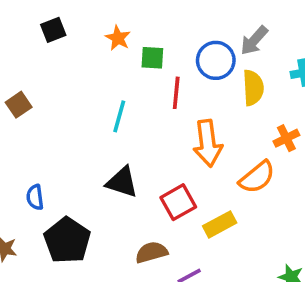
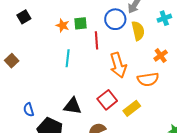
orange star: (118, 38) -> (63, 25), moved
orange semicircle: (257, 177) -> (148, 79), turned 40
black triangle: (122, 182) -> (72, 106), moved

